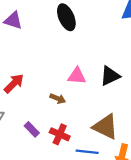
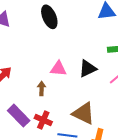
brown arrow: (58, 99) -> (42, 88), turned -112
purple rectangle: (32, 129) -> (19, 116), size x1.6

